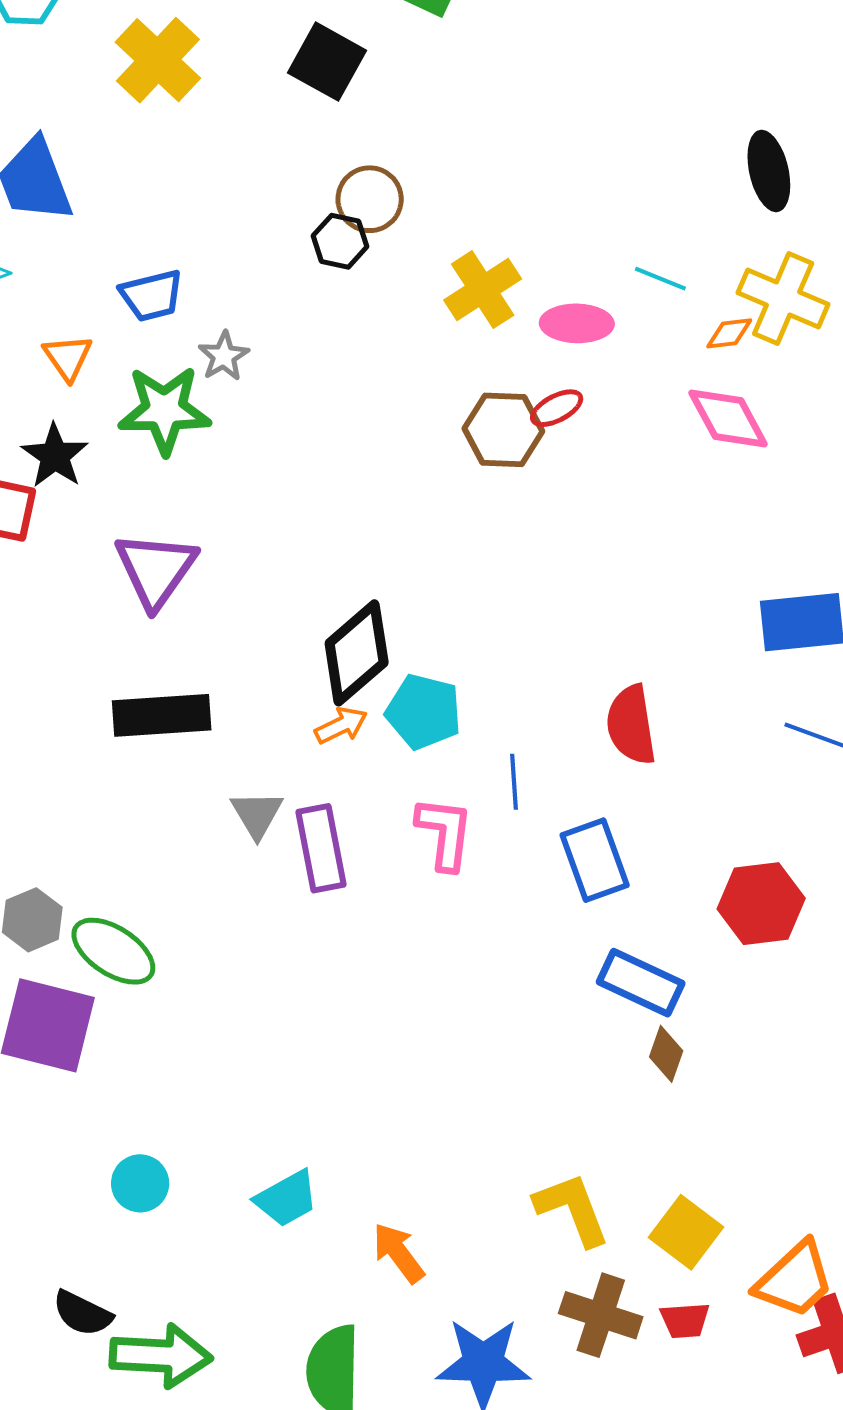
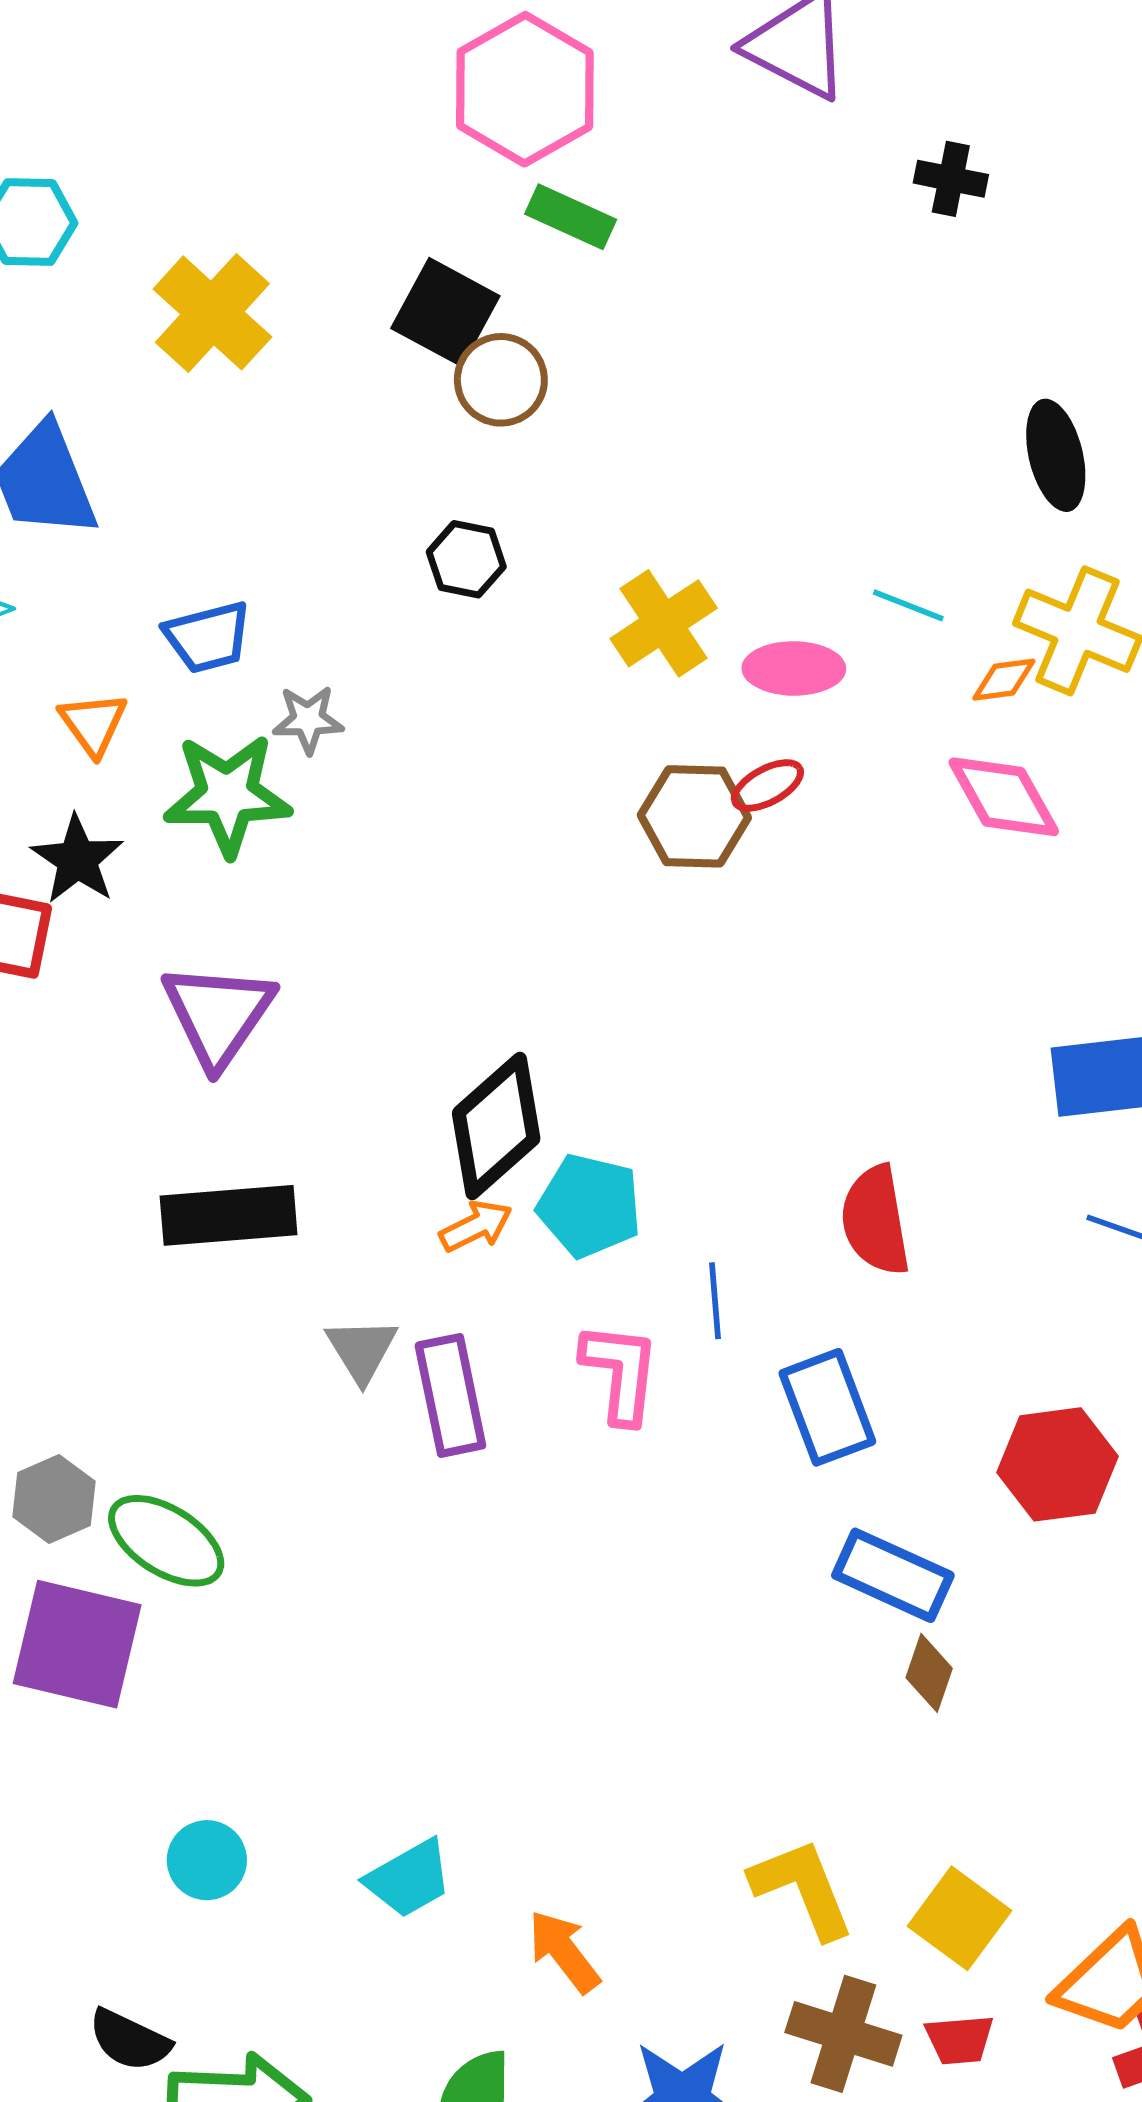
brown circle: (370, 199) -> (501, 380), moved
gray star: (224, 356) -> (308, 719), turned 30

